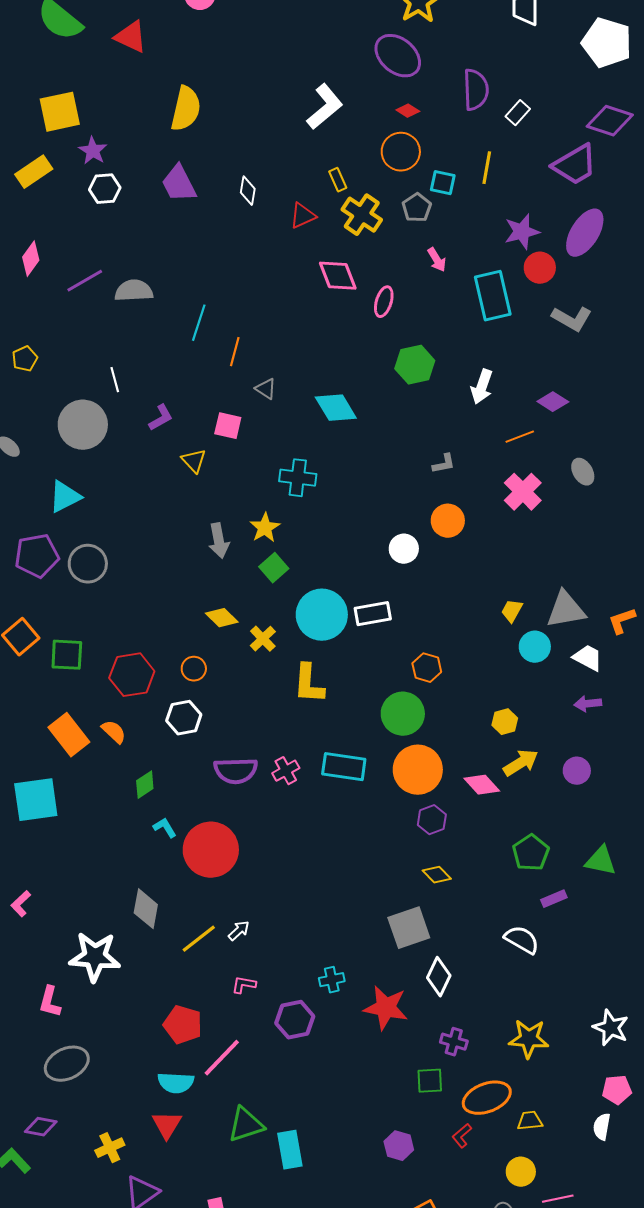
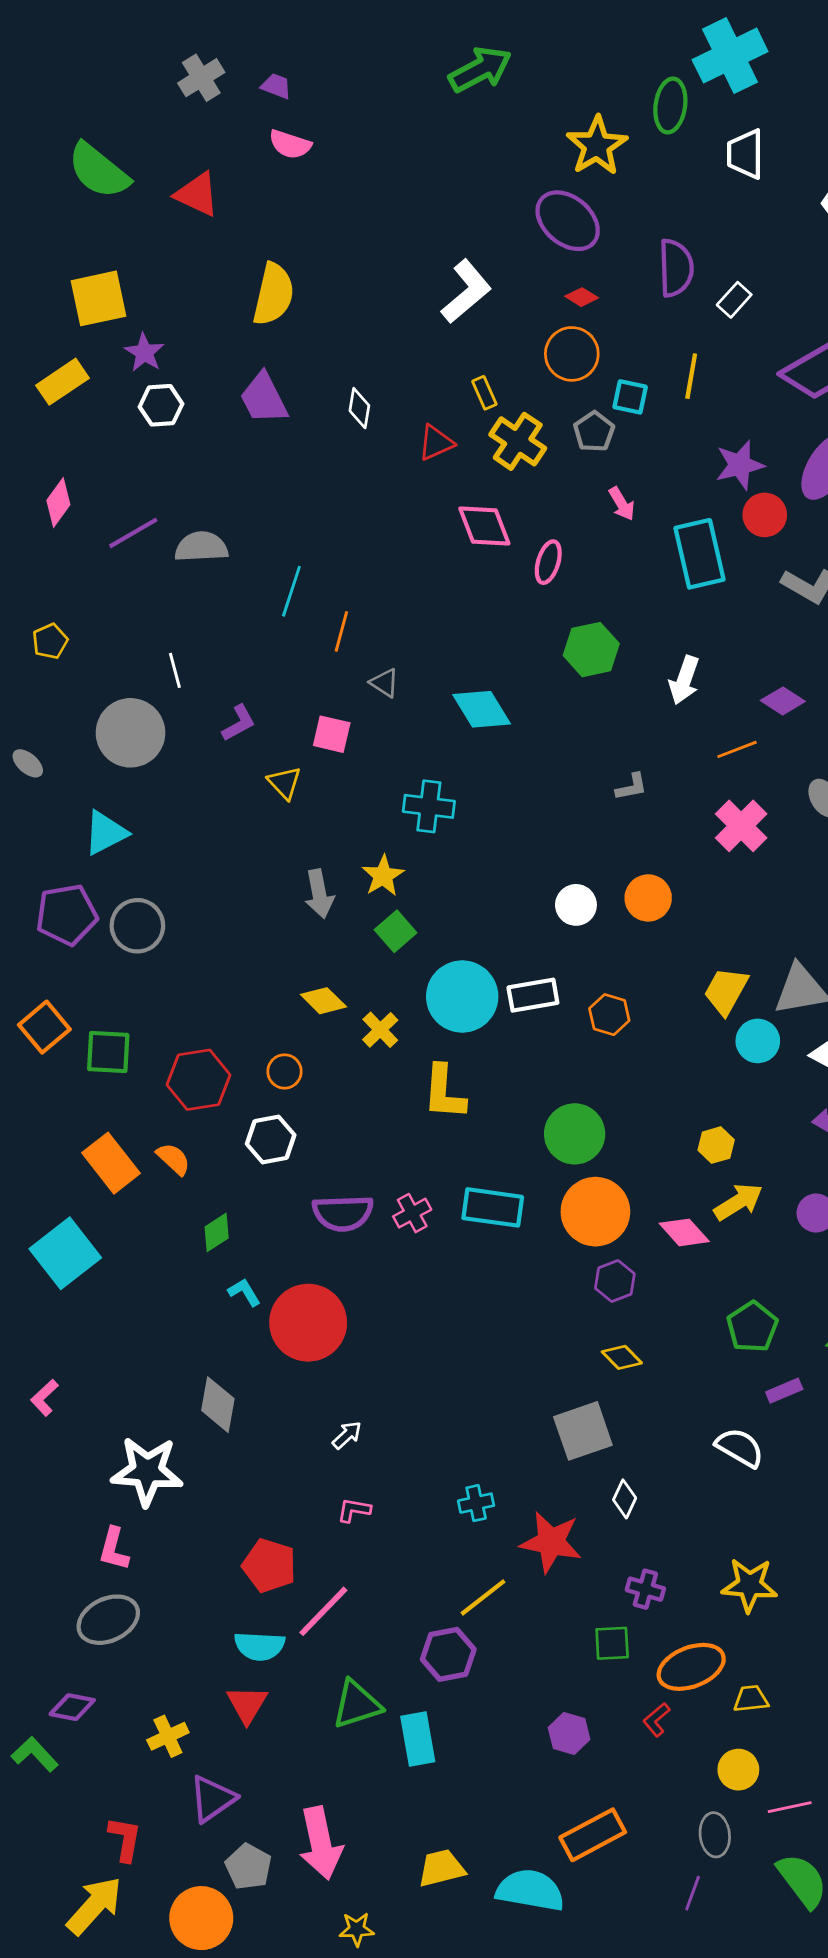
orange circle: (448, 521) -> (648, 898), moved
yellow trapezoid: (512, 611) -> (726, 991), size x1.5
orange hexagon: (427, 668) -> (609, 1015), moved
cyan square: (36, 800) -> (65, 1253), turned -30
yellow line: (199, 939) -> (483, 1597), moved
white diamond: (439, 977) -> (625, 1499), size x0.7
pink L-shape: (50, 1002) -> (114, 1549), moved
purple hexagon: (295, 1020) -> (448, 1654), moved

